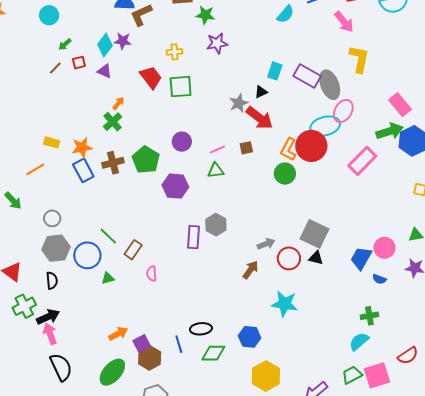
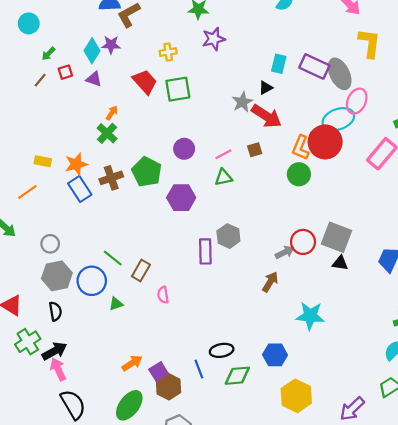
red circle: (289, 258) -> (303, 242), moved

